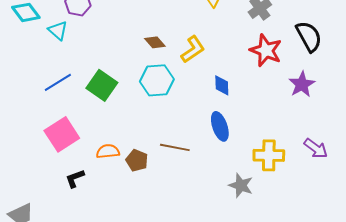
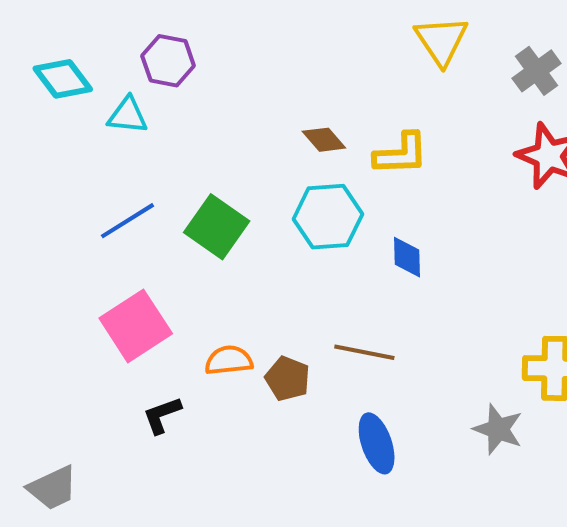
cyan triangle: (58, 30) -> (128, 115), turned -35
yellow L-shape: (193, 49) -> (401, 154), turned 32
blue diamond: (222, 85) -> (407, 257), moved
blue ellipse: (220, 126) -> (377, 443), moved

